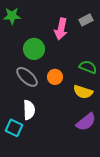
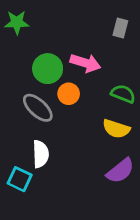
gray rectangle: (86, 20) -> (120, 28), turned -48
pink arrow: (61, 29) -> (85, 63), moved, turned -85
orange circle: (55, 77) -> (69, 94), moved

